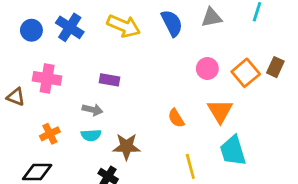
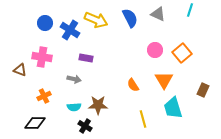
gray triangle: (212, 17) -> (158, 14), turned 35
blue cross: (70, 27) -> (70, 30), moved
blue circle: (31, 30) -> (45, 23), moved
brown rectangle: (275, 67) -> (203, 90), moved
cyan semicircle: (91, 135) -> (74, 107), moved

